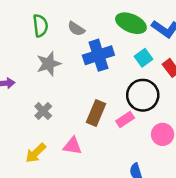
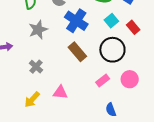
blue cross: (98, 55) -> (76, 21), turned -35
brown rectangle: (96, 113) -> (77, 52), moved, turned -60
pink rectangle: (125, 119) -> (103, 80), moved

